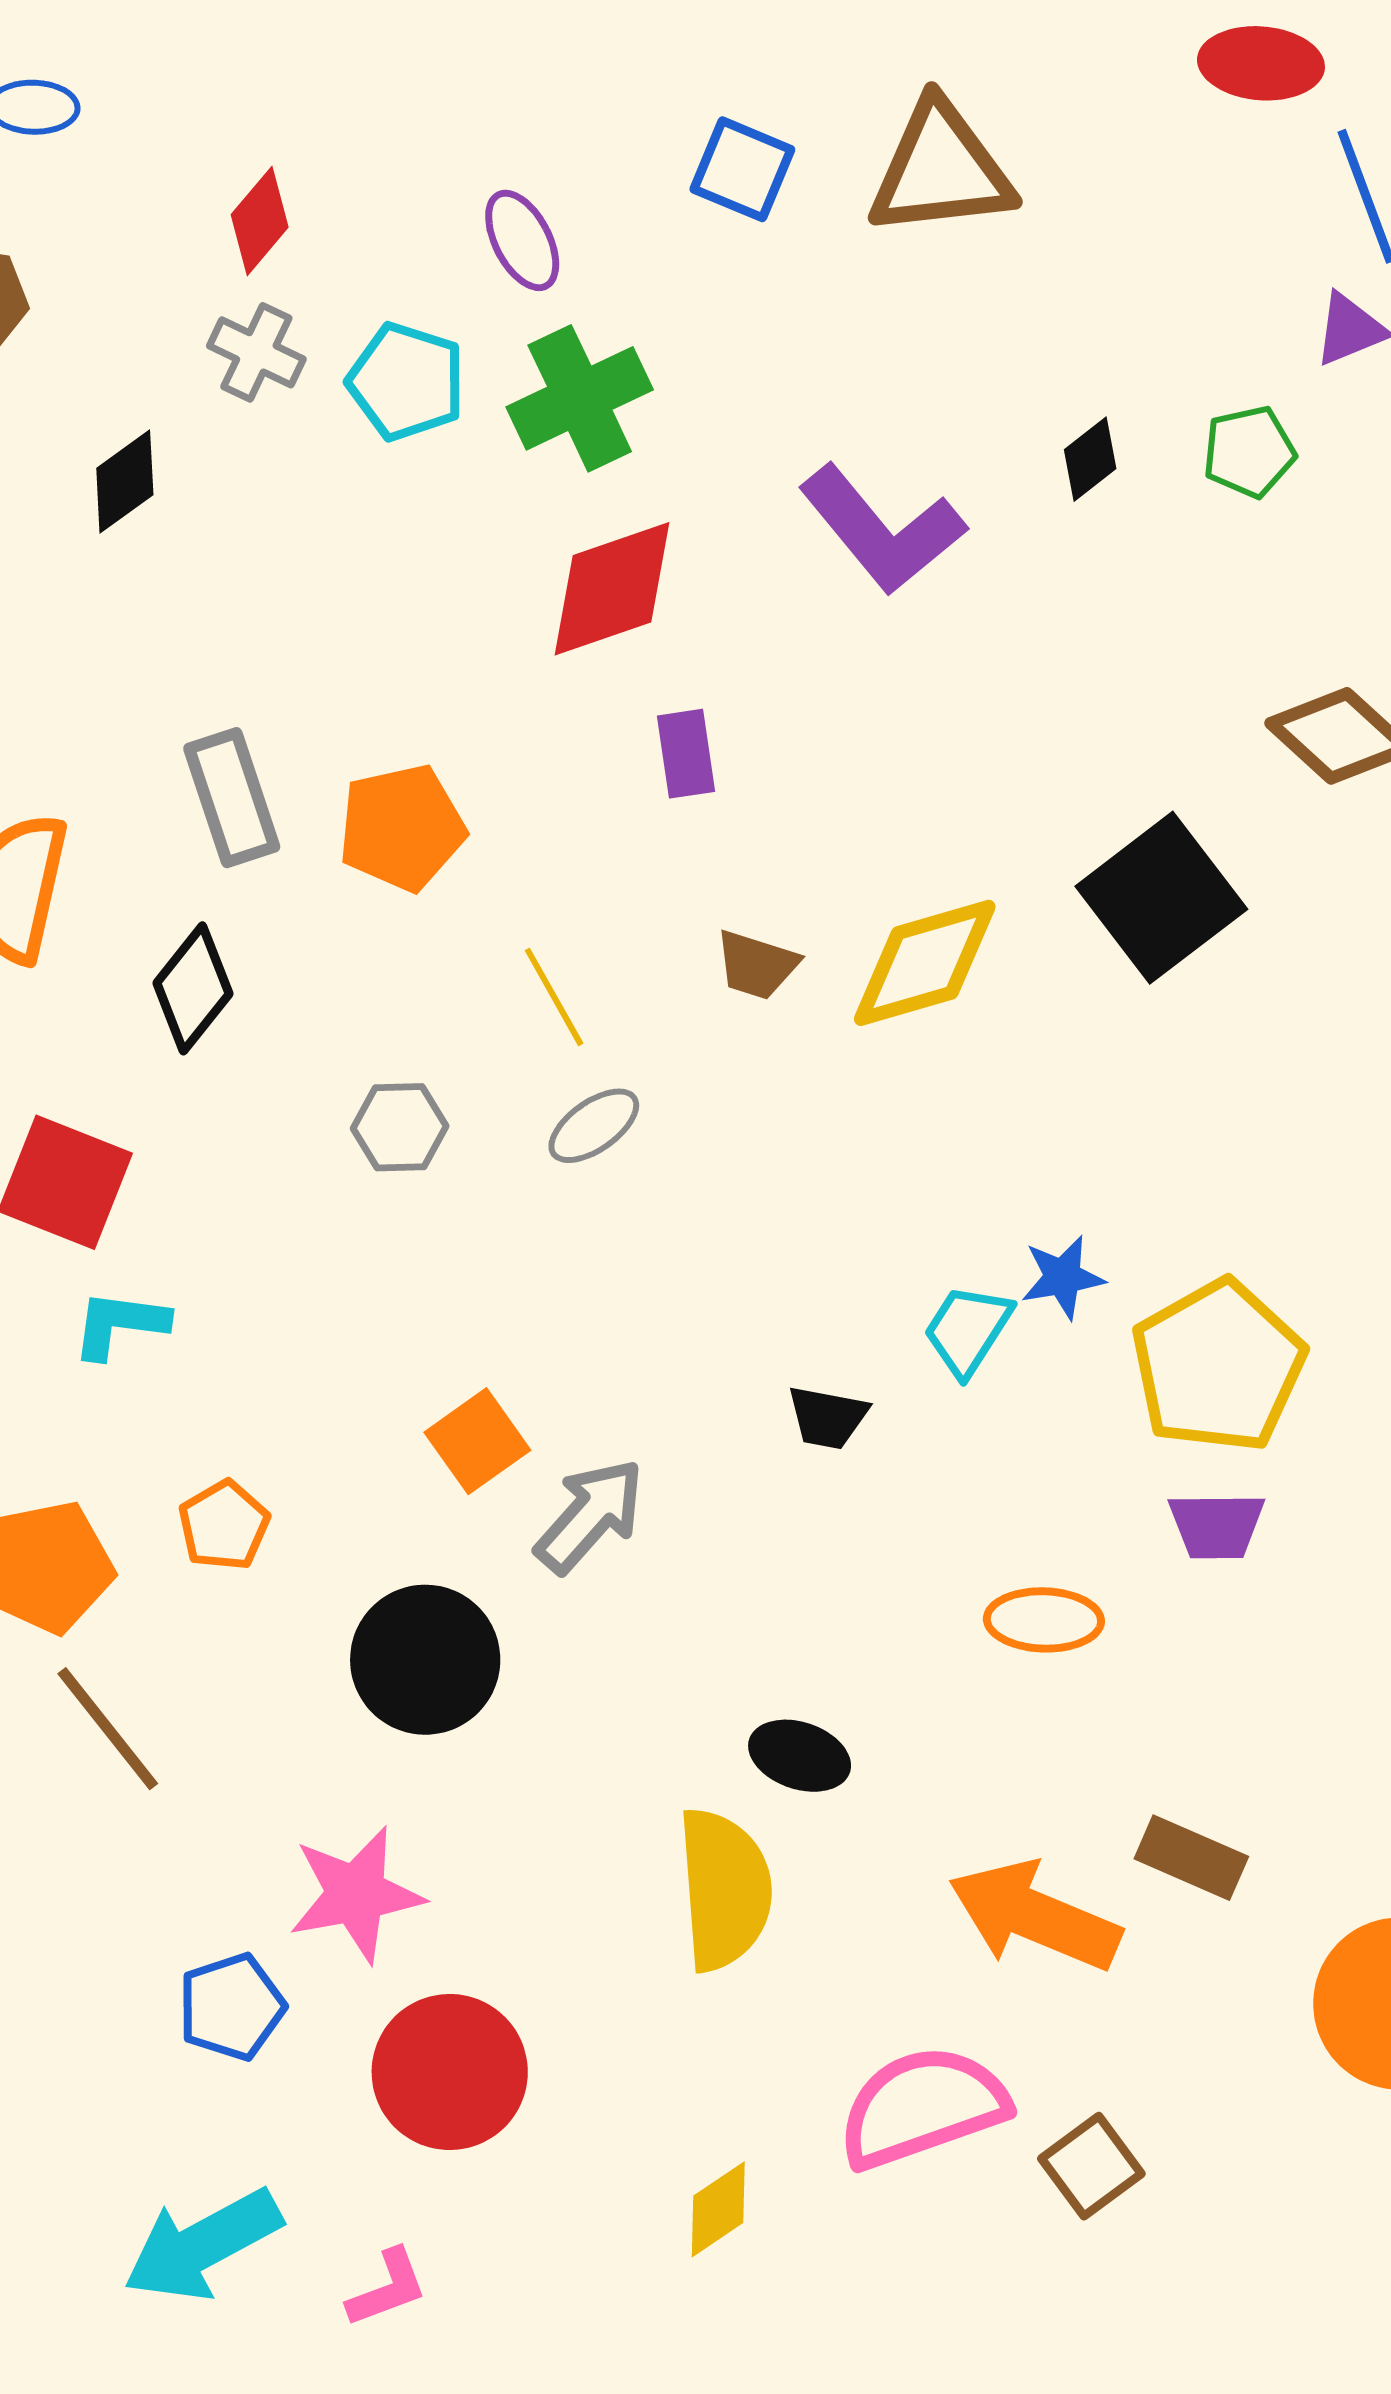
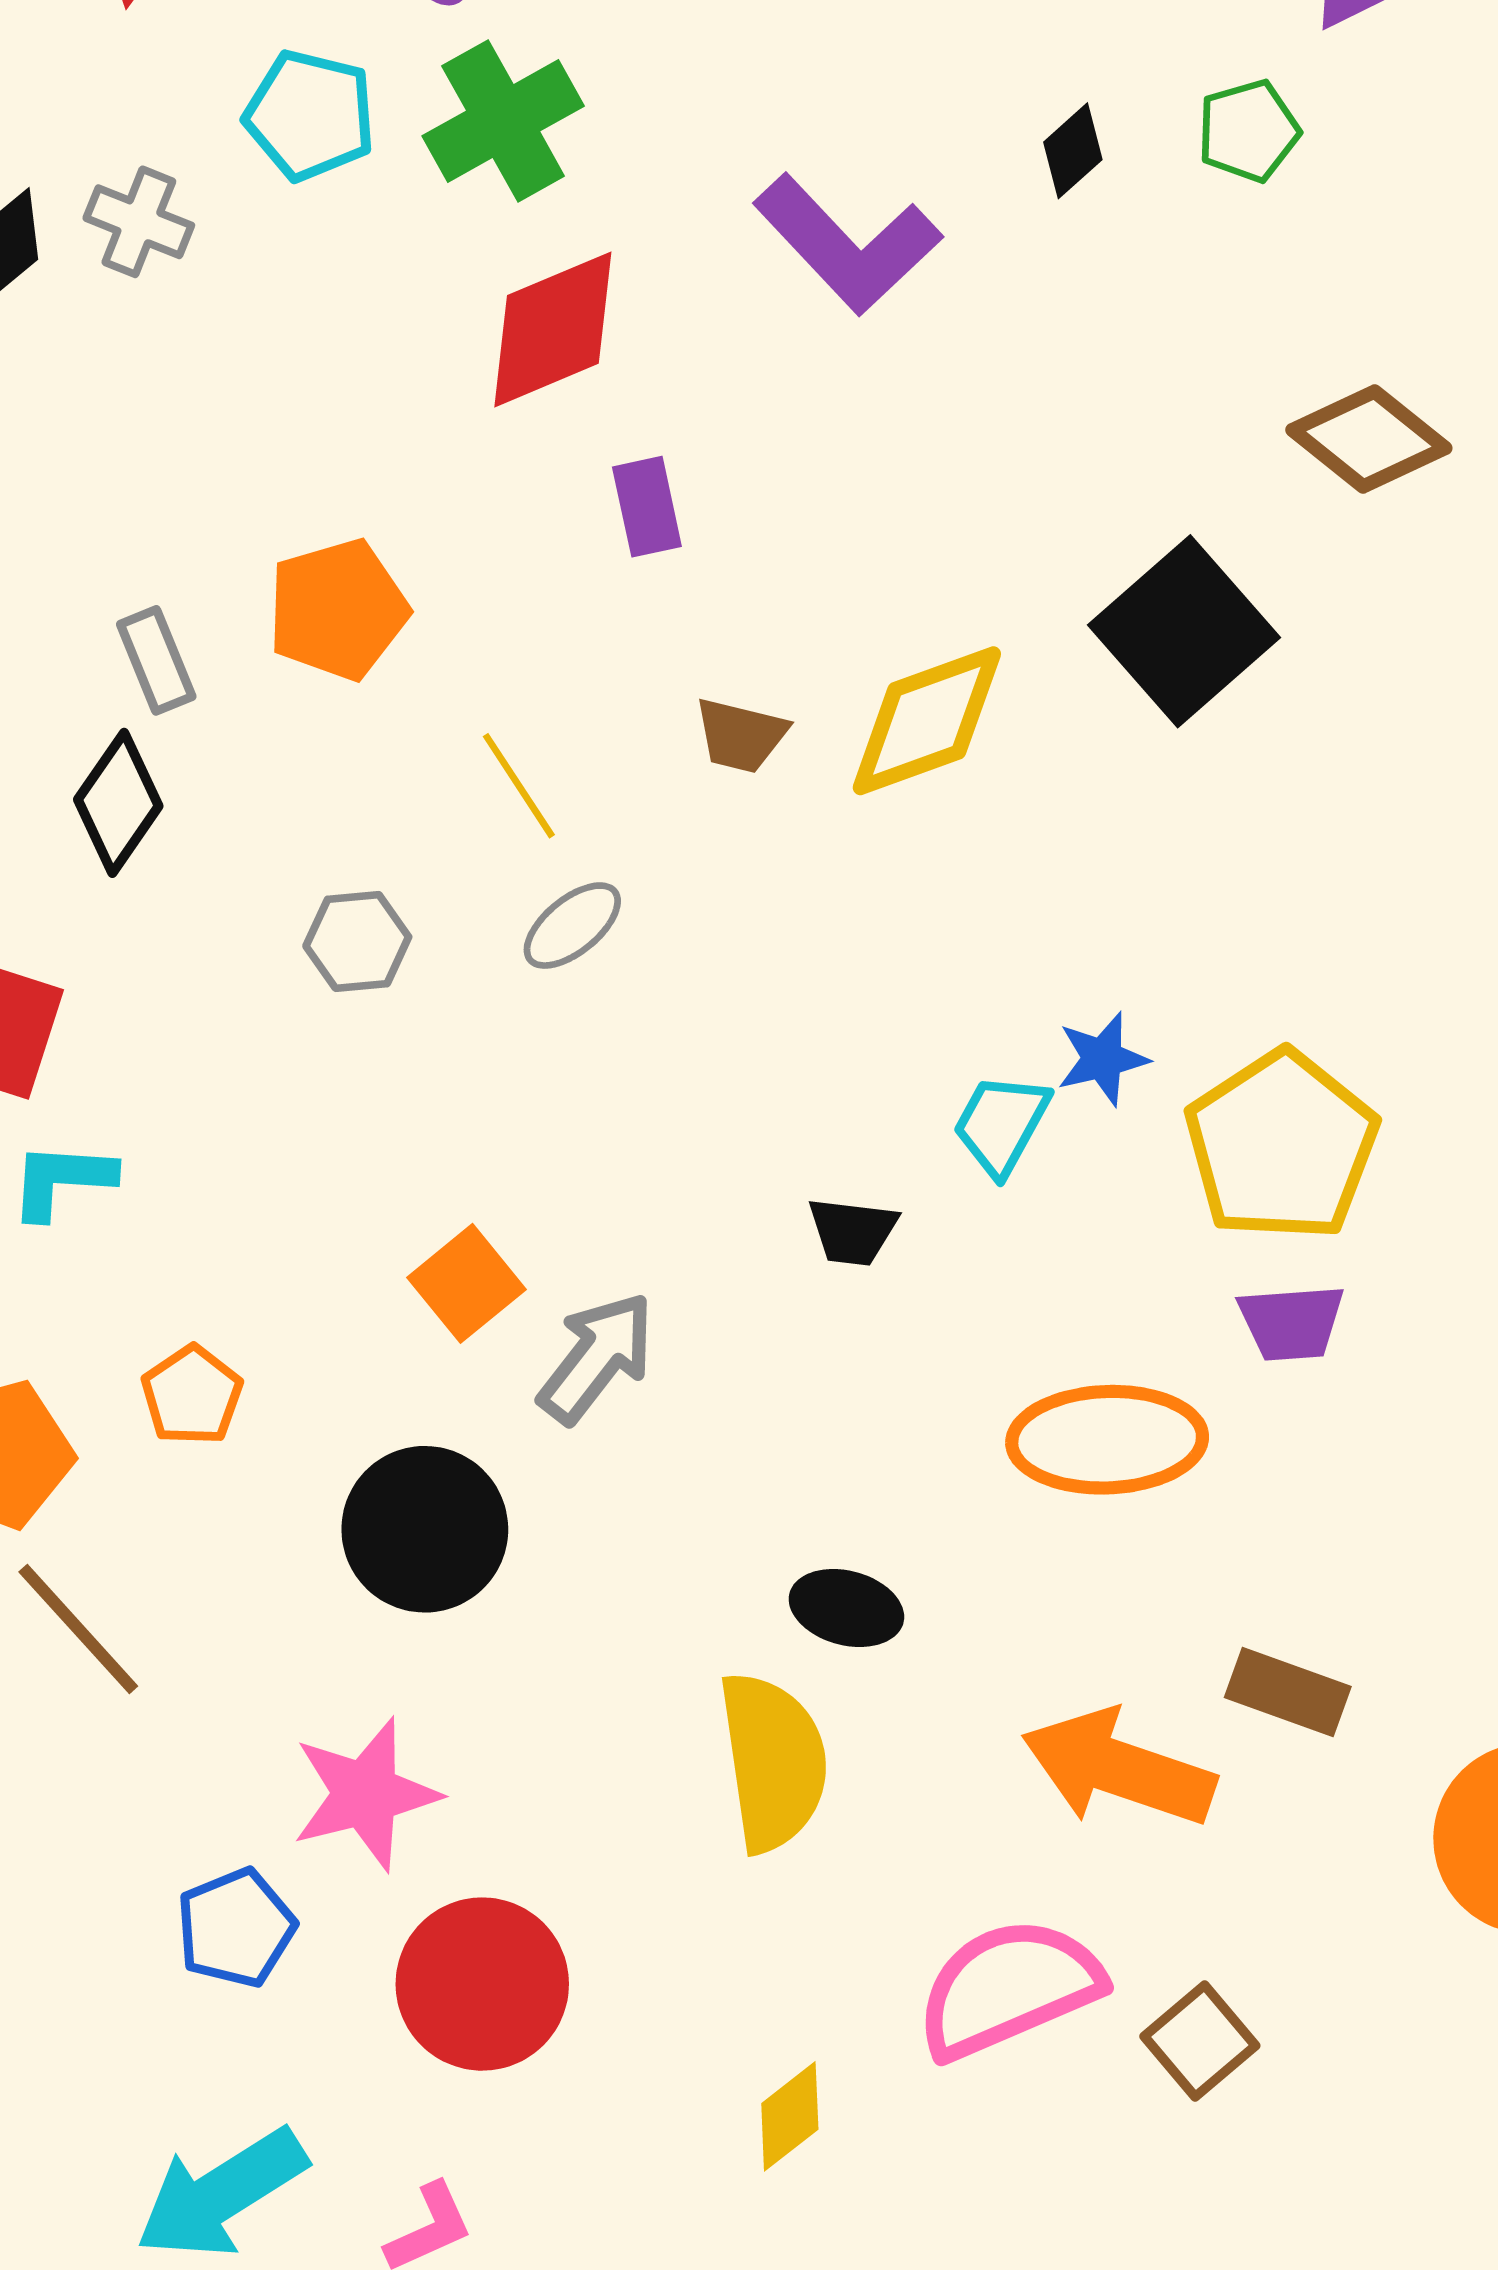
gray cross: (256, 352) -> (139, 222), moved
gray rectangle: (232, 798) -> (156, 660), moved, size x0.7
orange ellipse: (1044, 1620) -> (1107, 1440), size x1.5

